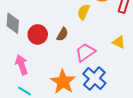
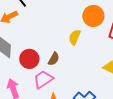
pink trapezoid: (85, 52) -> (43, 79), moved

